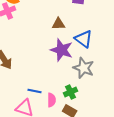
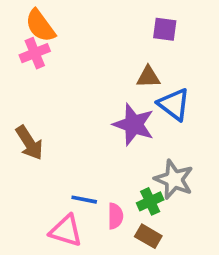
brown triangle: (59, 24) -> (148, 77), moved
gray star: (84, 68) -> (174, 179), moved

